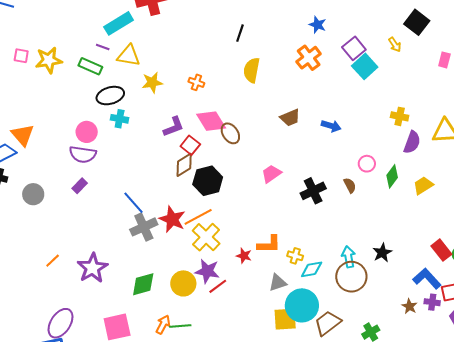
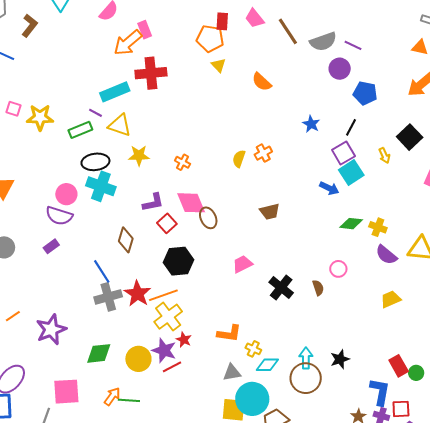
black line: (240, 33) -> (351, 127), moved
orange cross: (309, 58) -> (263, 153), moved, size x0.7
green rectangle: (90, 66) -> (80, 130), turned -55
yellow semicircle: (252, 70) -> (239, 159), size x0.7
cyan cross: (120, 119) -> (101, 186), size x1.6
blue arrow: (331, 126) -> (329, 188), moved
purple semicircle: (412, 142) -> (386, 255), turned 100
brown diamond: (184, 165) -> (126, 240), moved, turned -50
green diamond: (392, 176) -> (351, 224), moved, turned 50
black cross: (313, 191) -> (281, 287), turned -35
red star: (244, 256) -> (184, 340), moved
blue L-shape: (427, 279) -> (380, 392), turned 44

